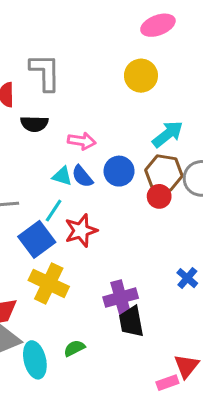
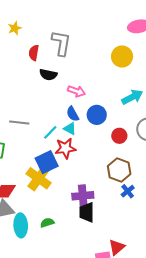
brown hexagon: (164, 173) -> (119, 170), moved
cyan triangle: (62, 176) -> (70, 129), moved
blue square: (37, 239) -> (47, 162), moved

